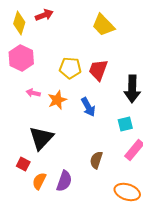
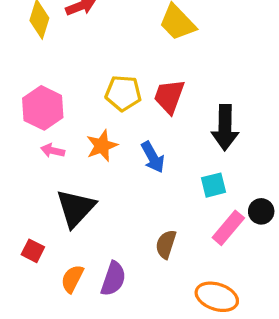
pink hexagon: (21, 58) -> (43, 108), moved
pink arrow: (33, 93) -> (53, 151), moved
red square: (23, 164) -> (33, 251), moved

